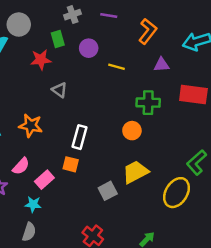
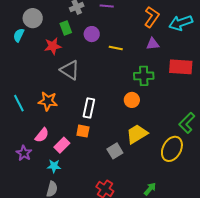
orange L-shape: (148, 31) -> (152, 17), moved
gray triangle: (59, 90) -> (70, 70), size x1.5

